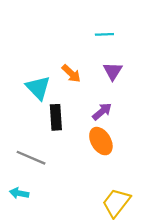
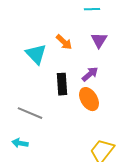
black rectangle: (56, 117) -> (62, 84), moved

